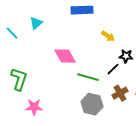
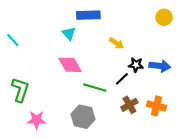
cyan triangle: (36, 23) -> (69, 34), moved, turned -32
gray hexagon: (92, 104) -> (83, 117), moved

